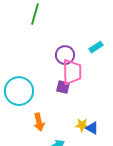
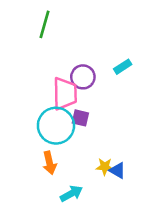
pink trapezoid: (72, 72) -> (65, 94), moved
cyan circle: (19, 91) -> (56, 126), moved

